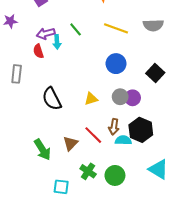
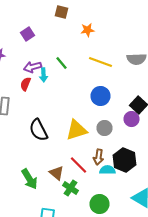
red semicircle: (38, 51) -> (26, 84), turned 40
purple circle: (133, 98) -> (132, 119), moved
yellow triangle: (91, 99) -> (76, 130), size x1.6
brown triangle: (70, 143) -> (56, 173), turned -35
green cross: (88, 171) -> (70, 188), moved

